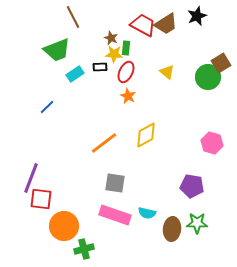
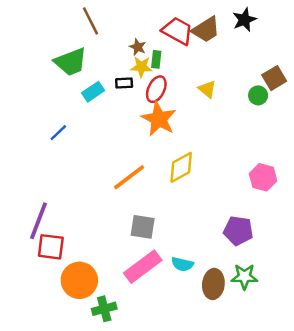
green circle: (208, 77) -> (258, 95), size x0.6
orange star: (128, 96) -> (159, 119), size x1.8
pink rectangle: (115, 215) -> (143, 267), turned -56

